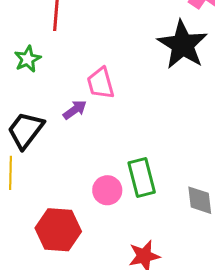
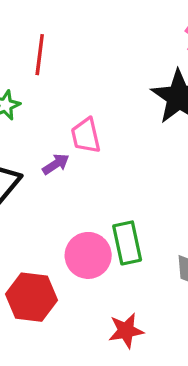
pink circle: (107, 190) -> (88, 255), size x1.4

